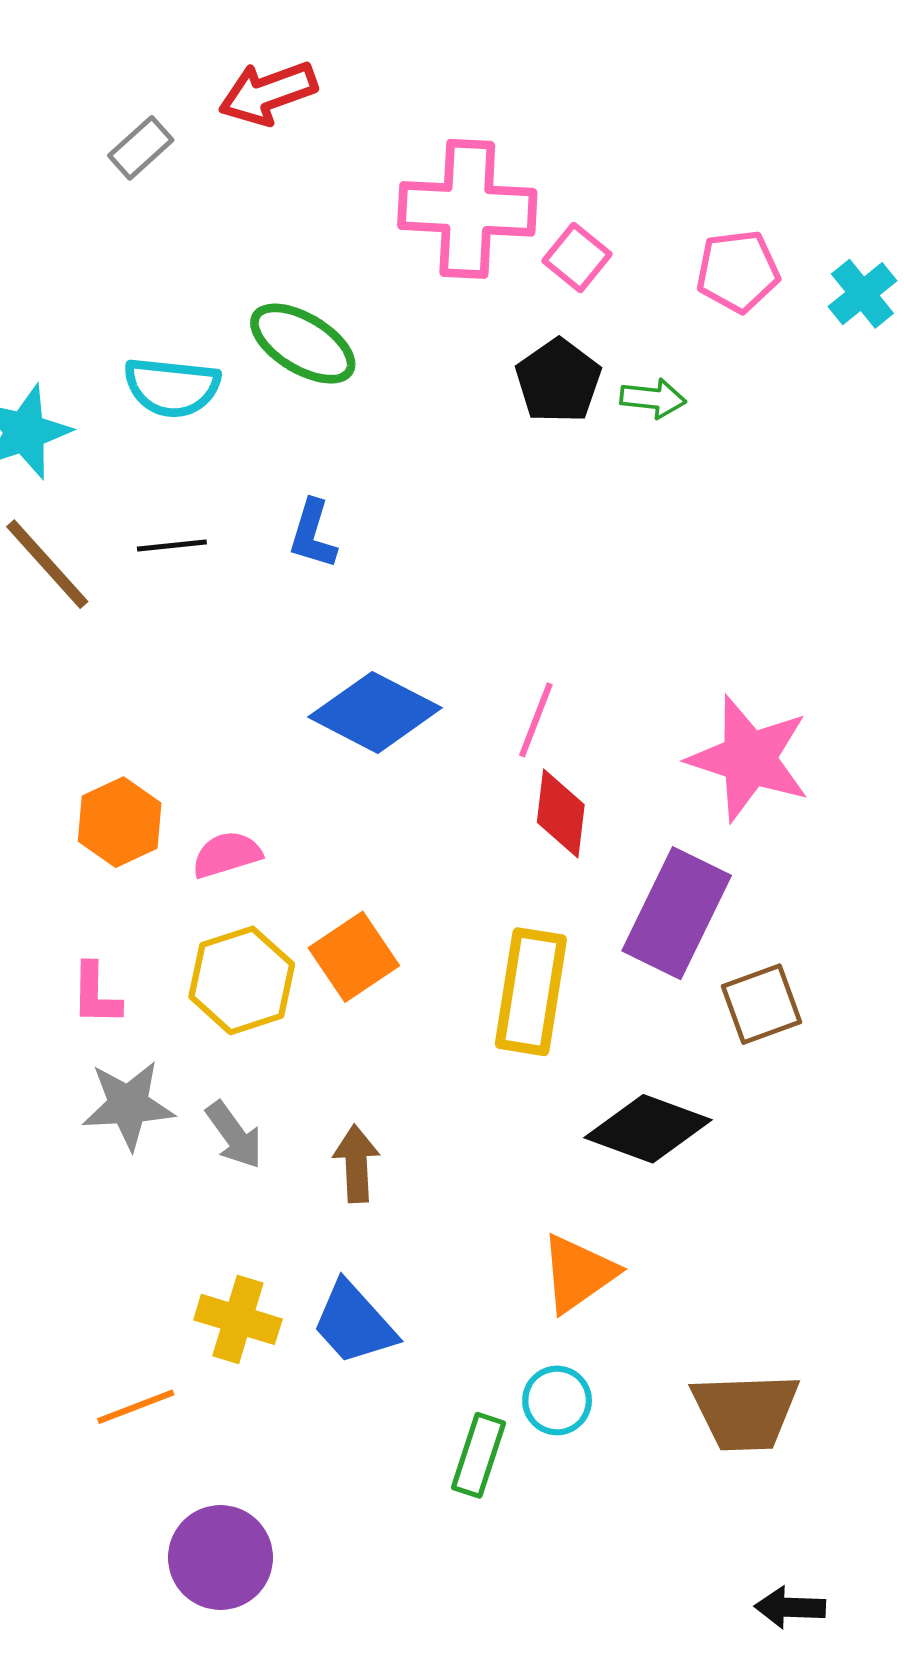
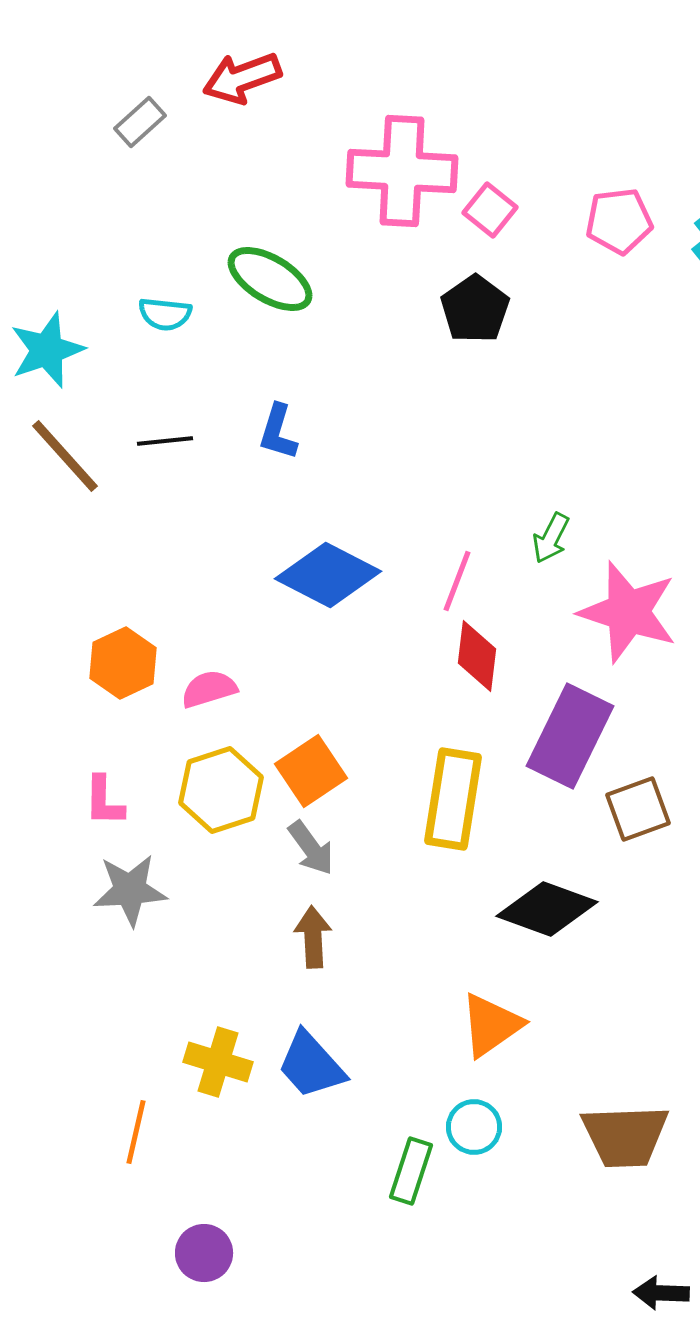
cyan semicircle: (172, 387) -> (165, 314), size x0.7
green arrow: (653, 398) -> (551, 538), moved, turned 111
gray arrow: (234, 1135) -> (311, 848), moved
orange line: (136, 1407) -> (136, 1132), turned -56
purple circle: (221, 1558) -> (204, 1253), size x0.7

